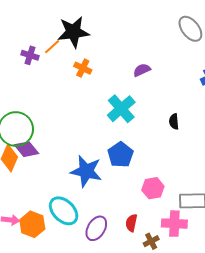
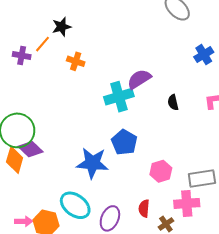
black star: (73, 32) -> (62, 27), size x0.6
purple semicircle: (142, 70) -> (139, 79), moved, size x1.4
cyan cross: (121, 109) -> (119, 97), turned 32

